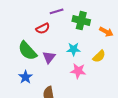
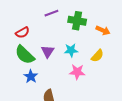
red semicircle: (43, 29) -> (23, 33), moved
purple triangle: (49, 57) -> (48, 52), moved
blue star: (25, 77) -> (31, 76), moved

